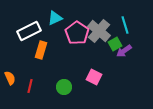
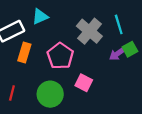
pink pentagon: (77, 33) -> (60, 56), moved
green square: (115, 44) -> (130, 49), moved
green circle: (64, 87) -> (50, 94), size x1.5

